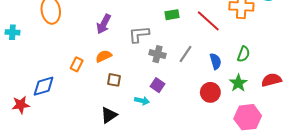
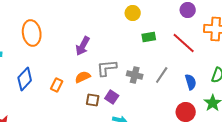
gray L-shape: (139, 34) -> (107, 68), moved
purple square: (158, 85) -> (112, 97), moved
blue diamond: (44, 86) -> (25, 79), moved, turned -30

